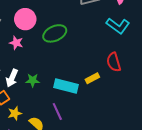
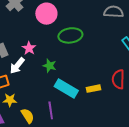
pink star: (16, 43) -> (29, 48), moved
green star: (33, 80) -> (50, 66), moved

